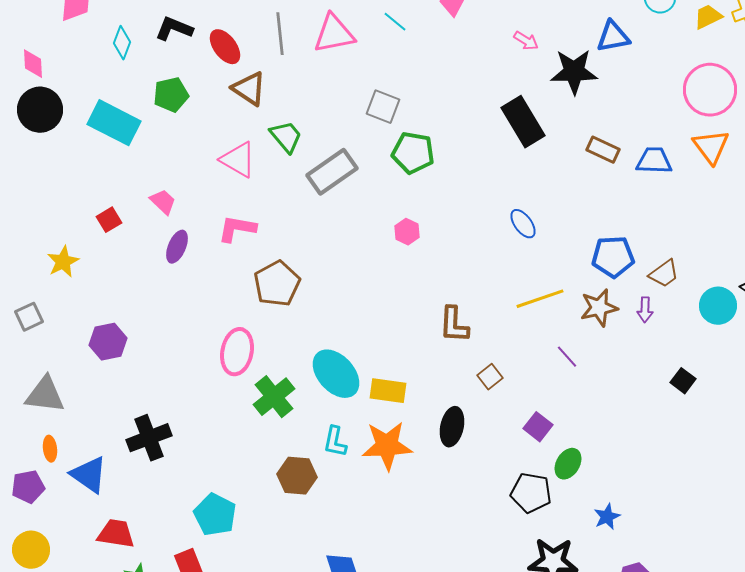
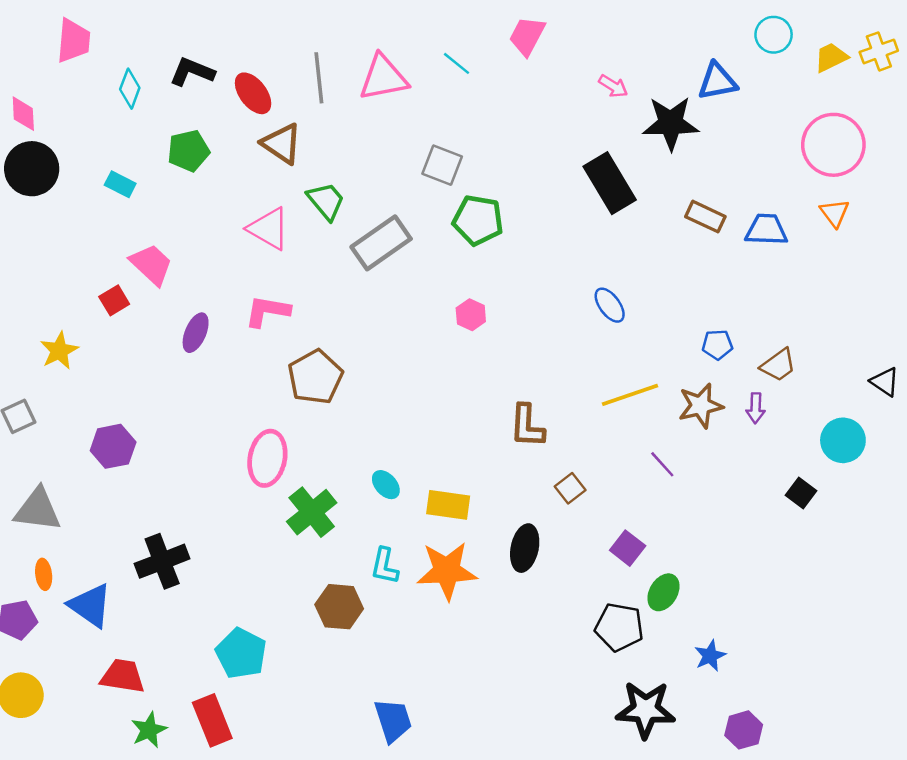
cyan rectangle: (114, 123) -> (120, 184), size x0.5
orange triangle: (711, 147) -> (835, 213), size x0.7
pink trapezoid: (163, 202) -> (151, 264), moved, size x1.4
blue pentagon: (613, 257) -> (717, 345), size x0.6
cyan circle: (718, 306) -> (843, 440), moved
cyan ellipse: (336, 374) -> (386, 485), size x0.5

